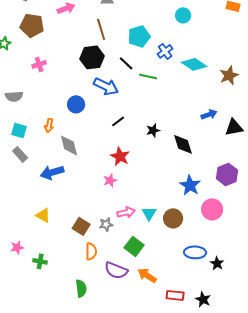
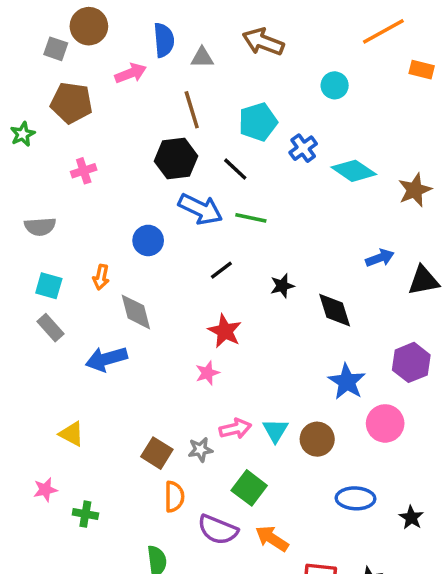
green line: (148, 76) -> (251, 218), moved
yellow triangle: (43, 215) -> (71, 434), moved
black star: (217, 263) -> (411, 518), moved

